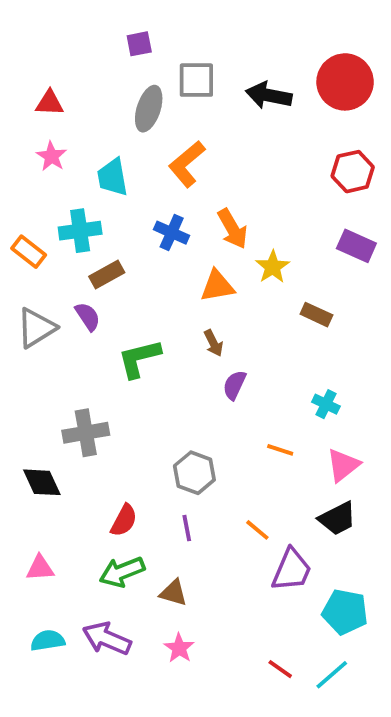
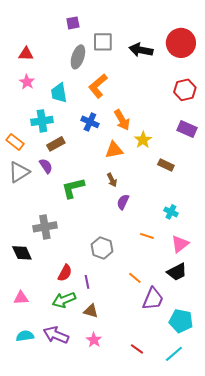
orange rectangle: (29, 252) -> (15, 142), moved
purple line: (187, 528) -> (87, 282), moved
red line: (280, 669) -> (137, 349), moved

